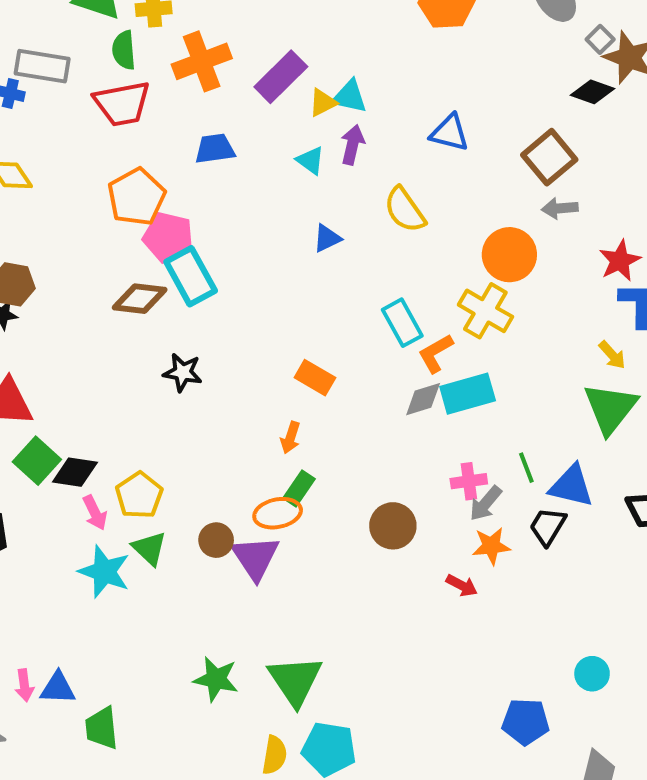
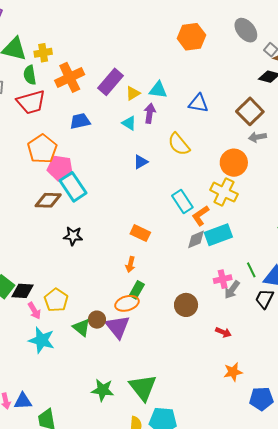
cyan triangle: (349, 97) -> (158, 90), moved
orange star: (491, 546) -> (233, 372), moved
green triangle: (149, 548) -> (81, 328), moved

